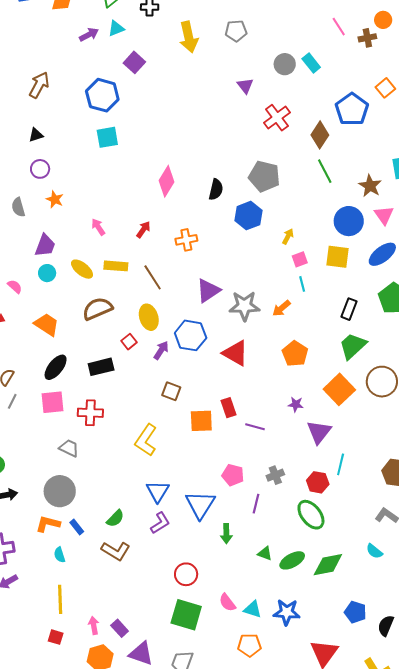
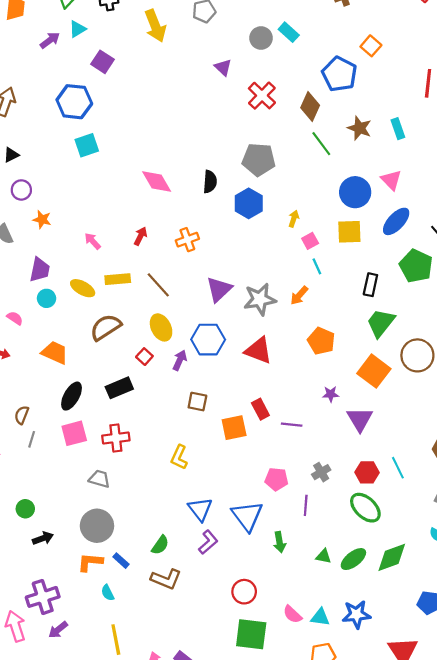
pink diamond: (167, 181) -> (157, 181), turned -52
brown star: (370, 186) -> (359, 128), moved
yellow L-shape: (146, 440) -> (179, 457), size x0.7
cyan line: (341, 464) -> (398, 468), moved, turned -30

